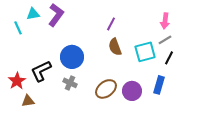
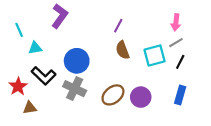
cyan triangle: (33, 14) -> (35, 48), moved
black L-shape: (41, 71) -> (44, 76), turned -110
gray cross: (70, 83) -> (75, 89), size x1.5
blue rectangle: (159, 85) -> (180, 95), moved

